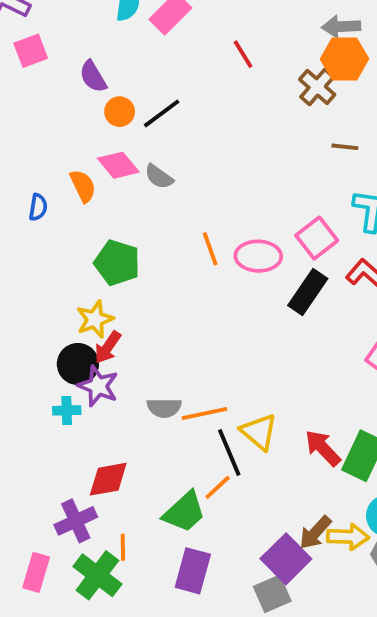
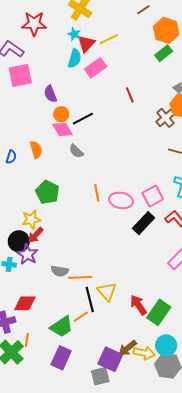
pink square: (31, 51) -> (20, 75), size x1.4
pink diamond: (118, 165) -> (63, 129), moved
purple square: (286, 559) -> (110, 359), turned -30

